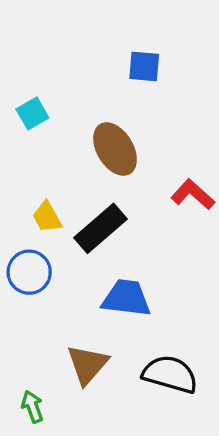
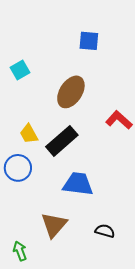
brown ellipse: (115, 149) -> (71, 92), turned 64
black semicircle: (170, 374) -> (105, 231), size x0.6

